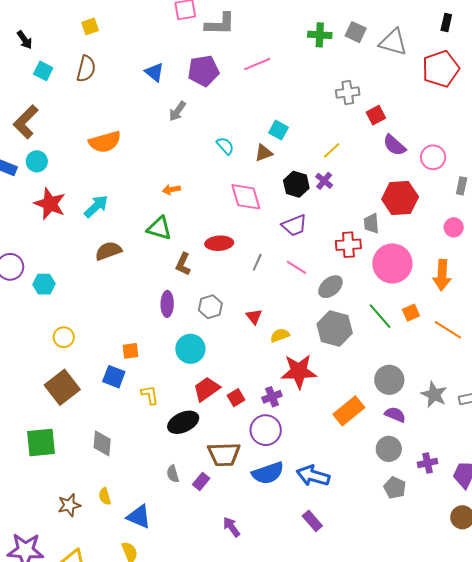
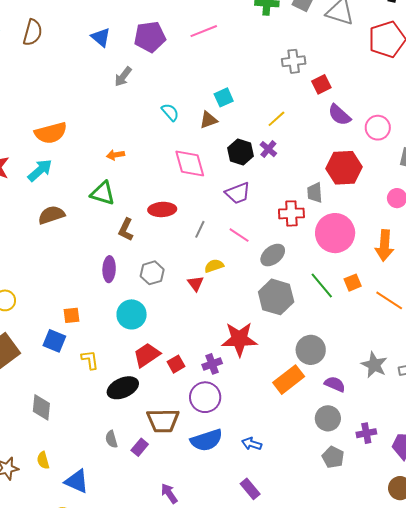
cyan square: (279, 130) -> (224, 97), turned 36
orange semicircle: (105, 142) -> (51, 133), moved
yellow semicircle: (280, 335) -> (214, 266), moved
gray circle: (389, 380) -> (311, 350), moved
blue arrow: (313, 476) -> (252, 444), size x0.6

